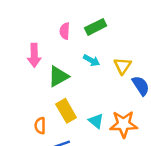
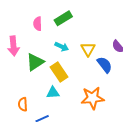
yellow rectangle: (66, 111) -> (59, 72), moved
cyan triangle: (96, 121) -> (53, 93), moved, turned -40

